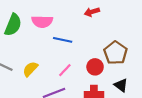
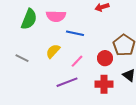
yellow semicircle: (30, 69) -> (53, 51), moved

